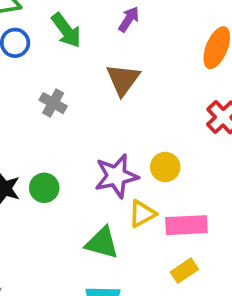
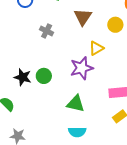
yellow circle: (165, 167) -> (115, 25), moved
yellow triangle: (142, 214) -> (96, 48), moved

